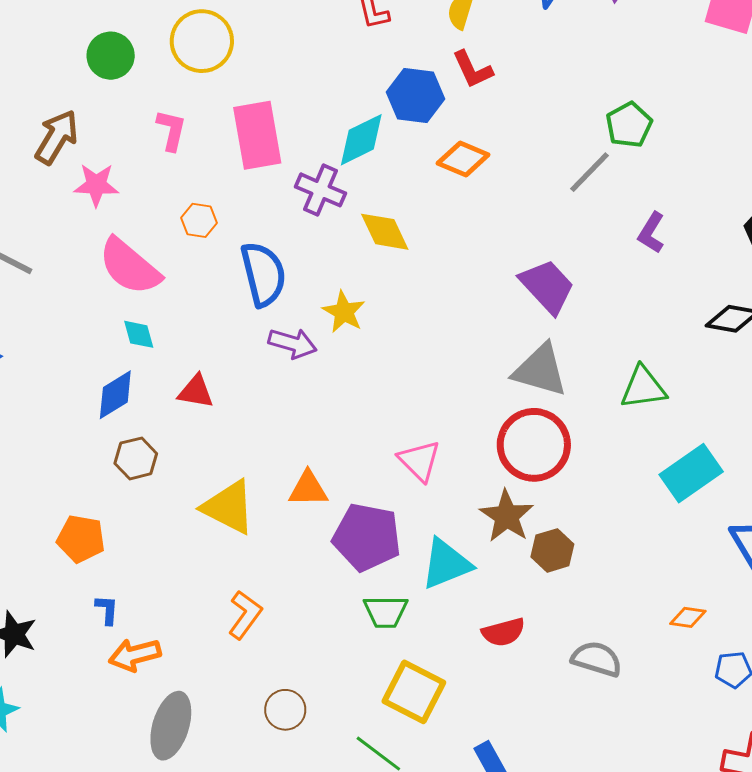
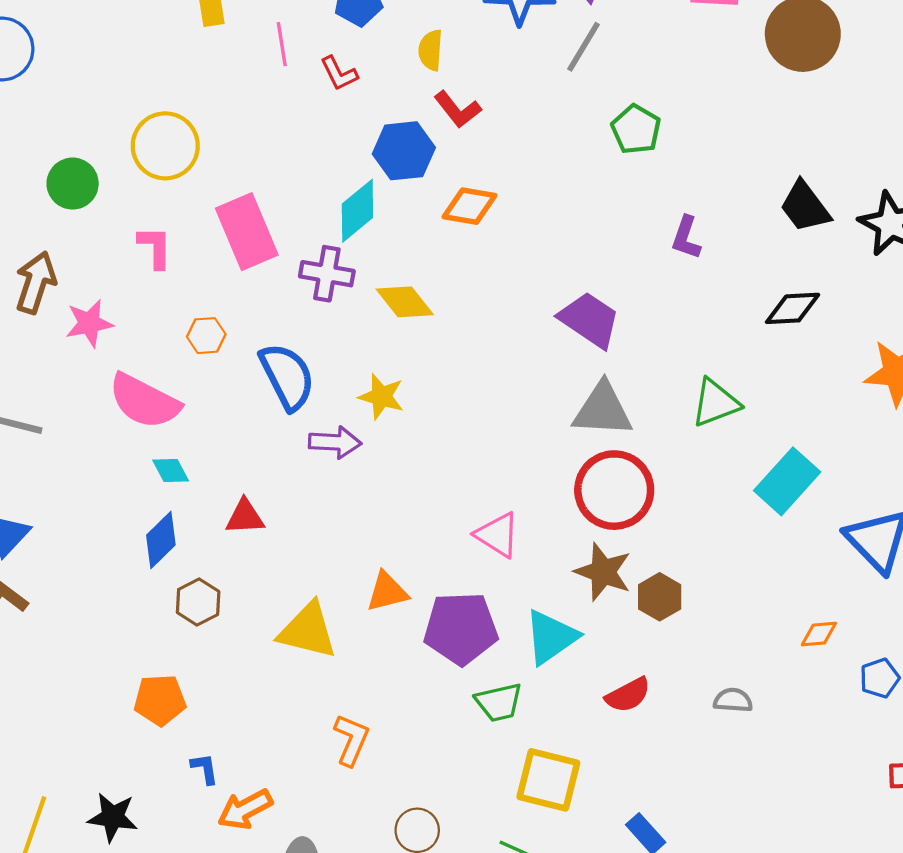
gray line: (589, 172) -> (583, 47), moved
gray semicircle: (597, 659) -> (733, 700), size x0.7

